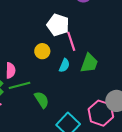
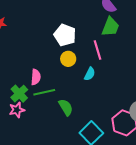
white pentagon: (58, 25) -> (65, 35), moved
green trapezoid: (89, 63) -> (110, 27), moved

